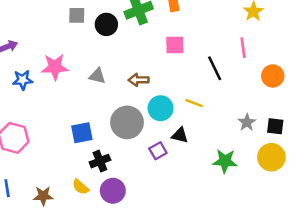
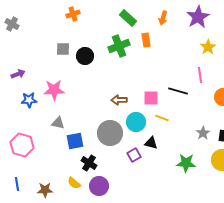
gray square: (77, 15) -> (63, 49), moved
black circle: (106, 24) -> (85, 56), moved
pink square: (175, 45) -> (151, 98), moved
black line: (215, 68) -> (178, 91), turned -48
gray triangle: (97, 76) -> (58, 123), moved
black cross: (100, 161) -> (89, 163), turned -35

